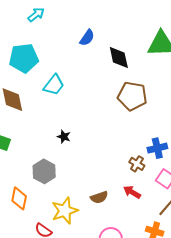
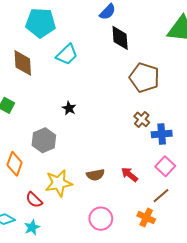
black diamond: (119, 57) -> (120, 38), moved
brown cross: (137, 164) -> (142, 119), moved

